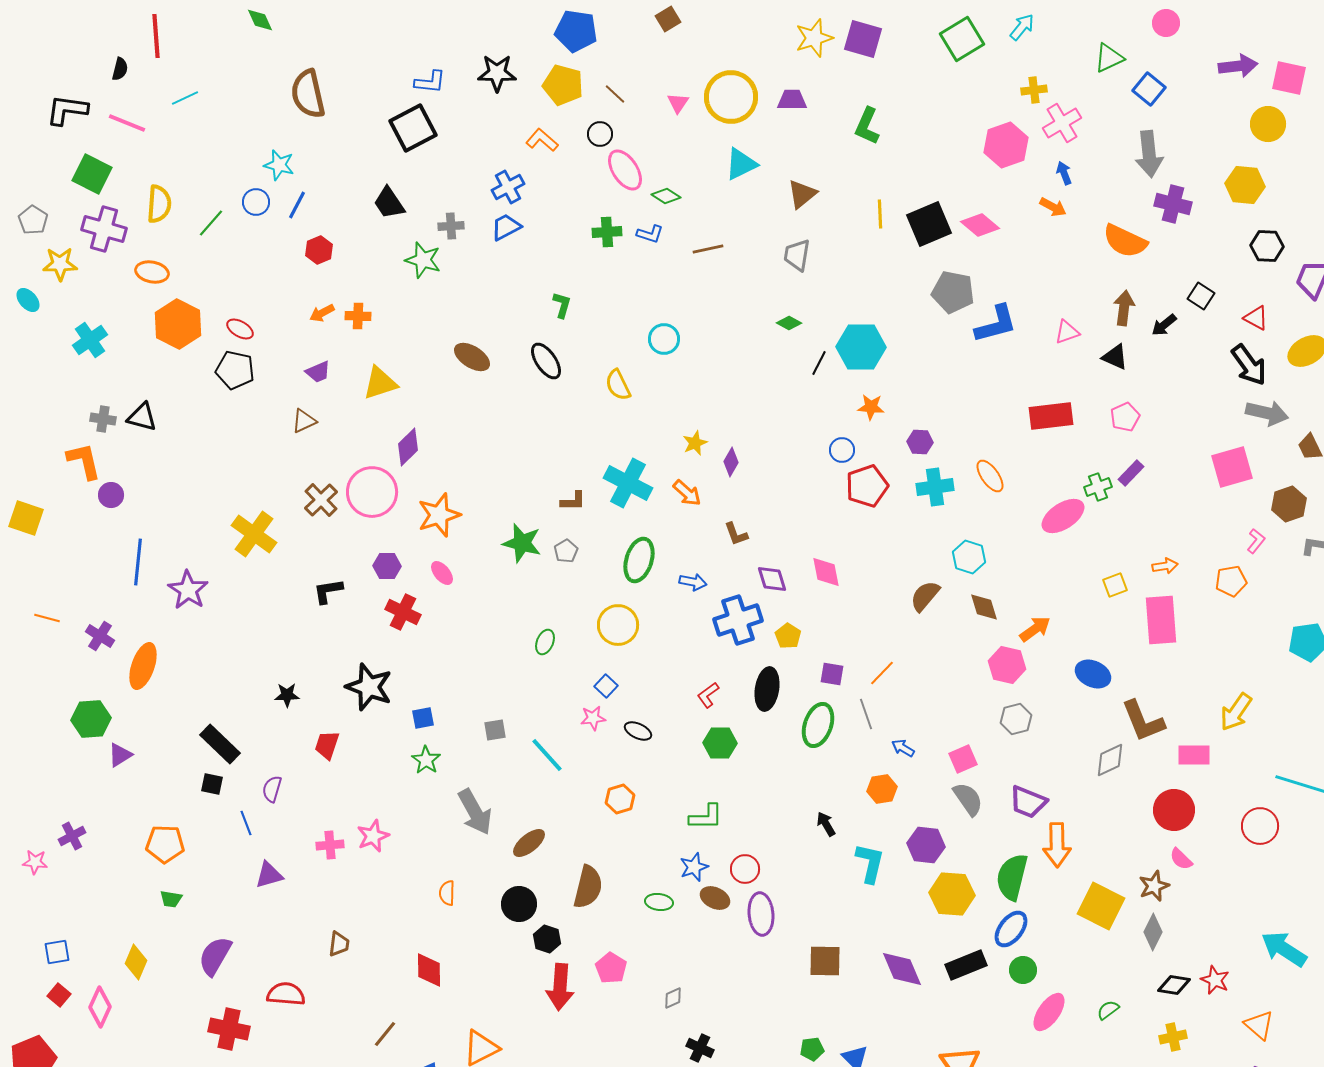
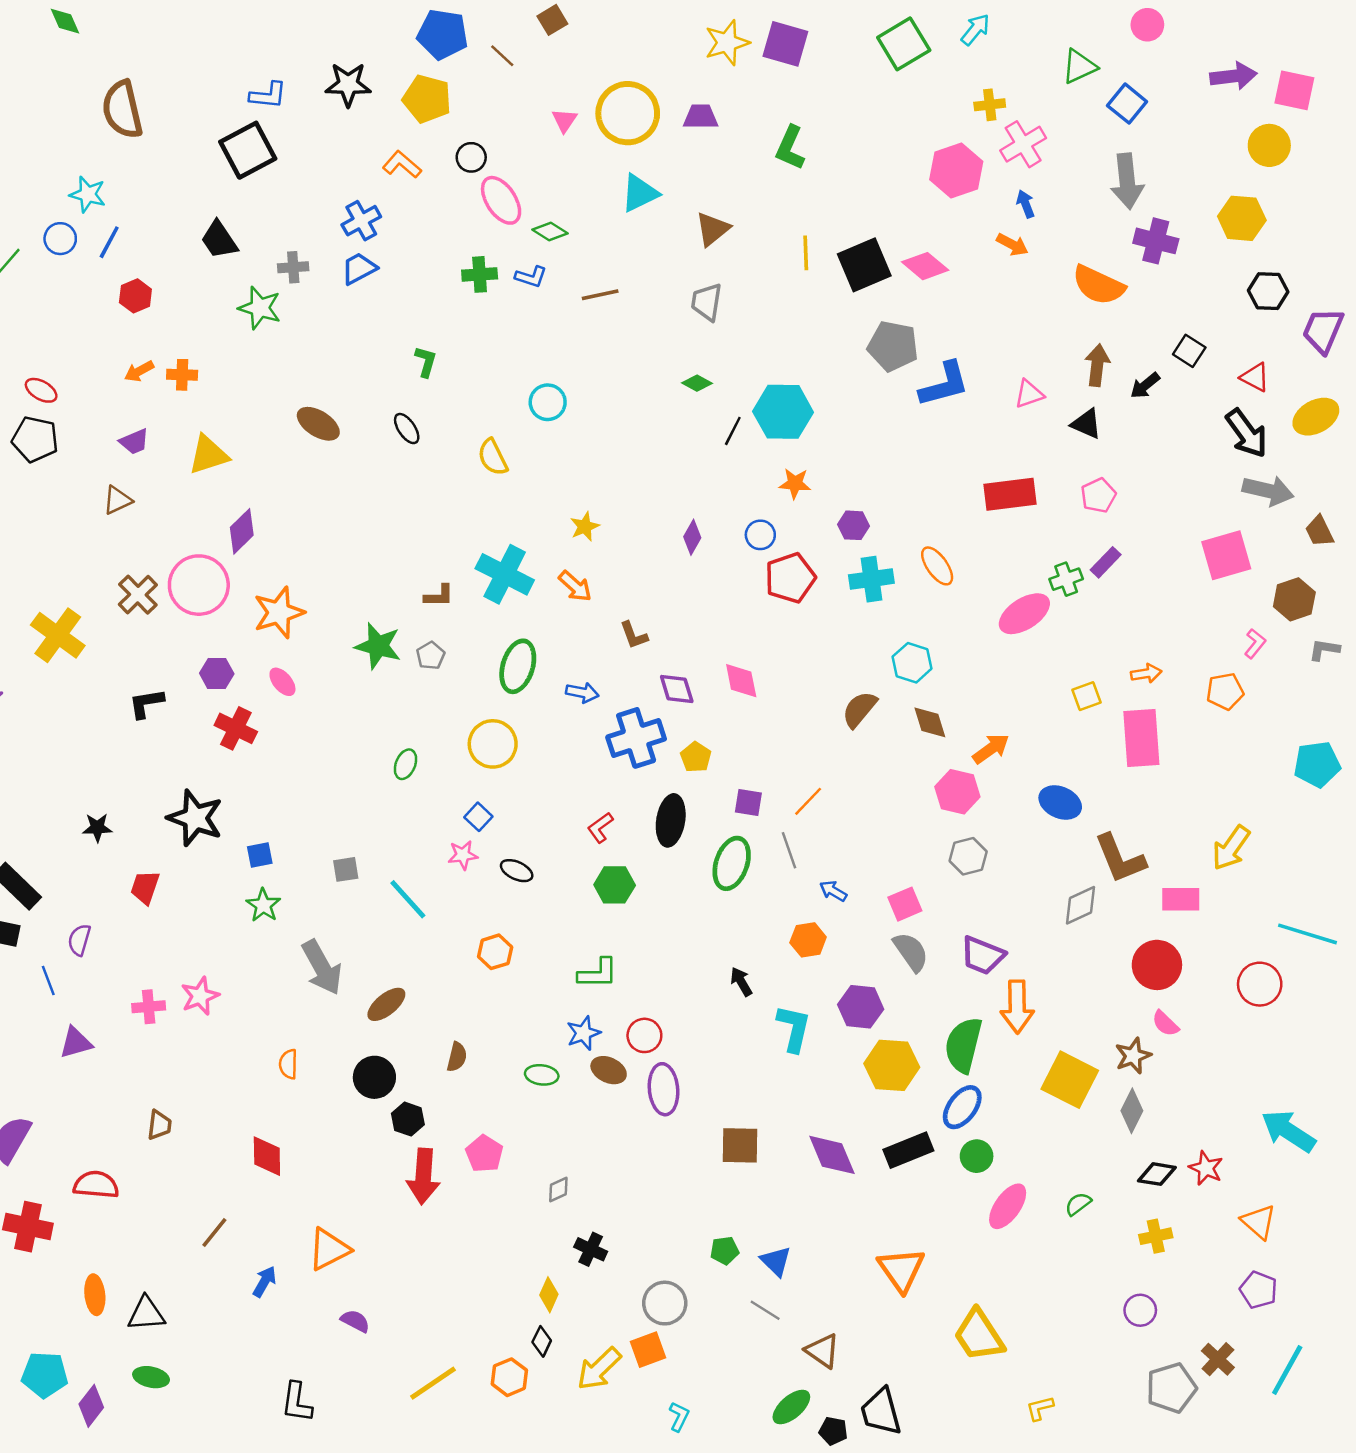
brown line: (615, 94) -> (502, 56), moved
black ellipse: (546, 361) -> (407, 429), size x0.7
purple diamond: (731, 462) -> (692, 537), moved
brown semicircle: (588, 887) -> (457, 1057), size x0.6

